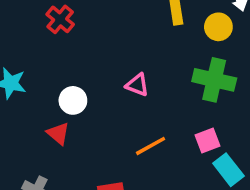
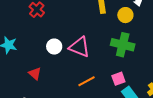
pink triangle: (137, 85) -> (80, 47), size x1.6
white circle: (73, 100) -> (54, 47), moved

